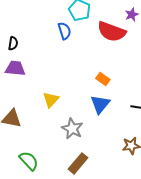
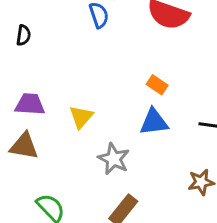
purple trapezoid: (15, 68) -> (30, 104), moved
blue triangle: (100, 104) -> (154, 122), turned 45

